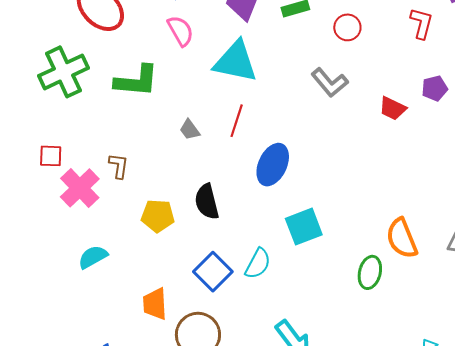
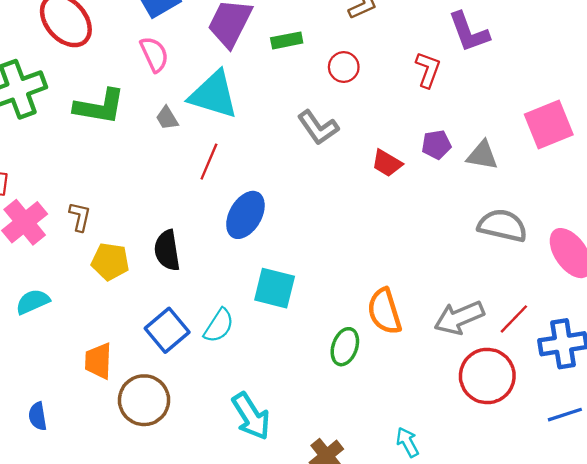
gray trapezoid: (190, 130) -> (167, 118), moved
brown L-shape: (119, 166) -> (80, 217), moved
cyan square: (304, 227) -> (275, 288), turned 30

